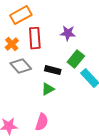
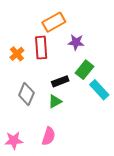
orange rectangle: (21, 15) -> (54, 22), moved
gray diamond: (21, 66) -> (26, 94), moved, turned 65
black rectangle: (53, 70) -> (60, 81), turned -35

